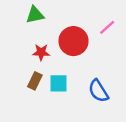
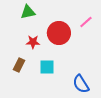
brown rectangle: (35, 81) -> (19, 65), moved
blue semicircle: (98, 91) -> (81, 84), moved

